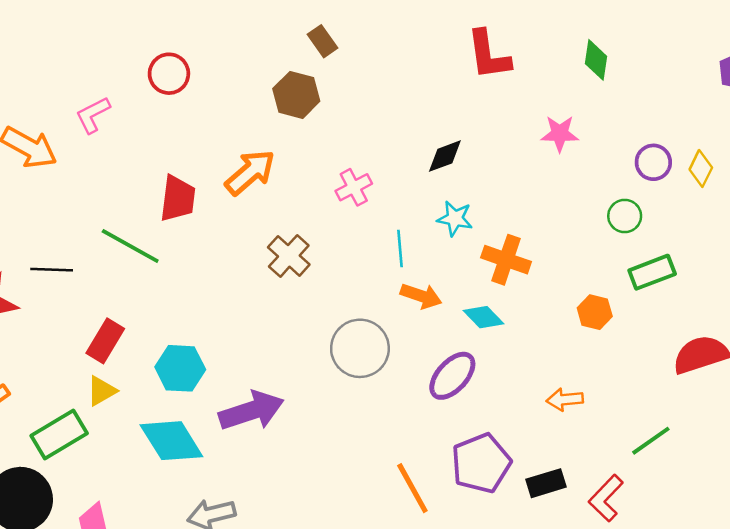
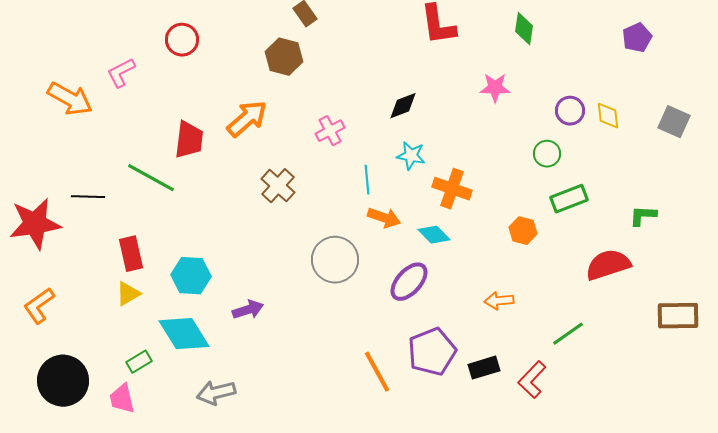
yellow diamond: (701, 169) -> (608, 116), turned -32
red rectangle: (105, 341) -> (131, 254), turned -44
purple arrow: (251, 411) -> (248, 310), size x0.6
green rectangle: (59, 434) -> (139, 362), moved, size x0.6

